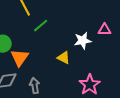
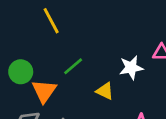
green line: (41, 26) -> (73, 66), moved

